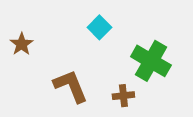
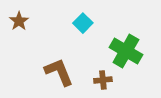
brown star: (22, 44) -> (19, 21), moved

